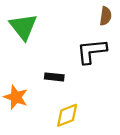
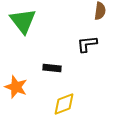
black L-shape: (92, 51) -> (87, 44), size x0.7

